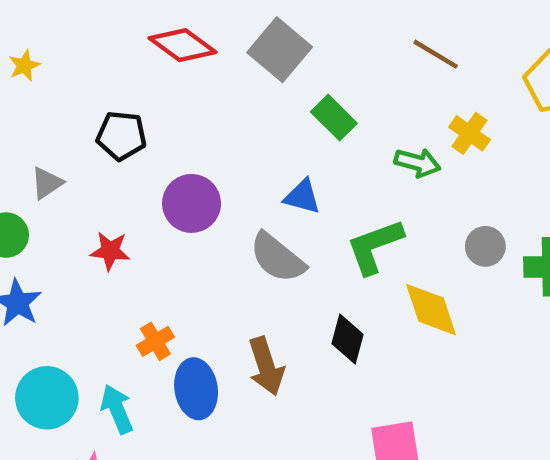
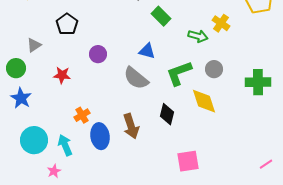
black pentagon: (121, 136) -> (67, 24), turned 30
purple circle: (192, 203) -> (98, 54), size x0.7
gray circle: (485, 246) -> (214, 69), moved

